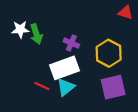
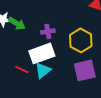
green arrow: (36, 34) -> (17, 23), turned -42
purple cross: (71, 43) -> (48, 31), turned -32

